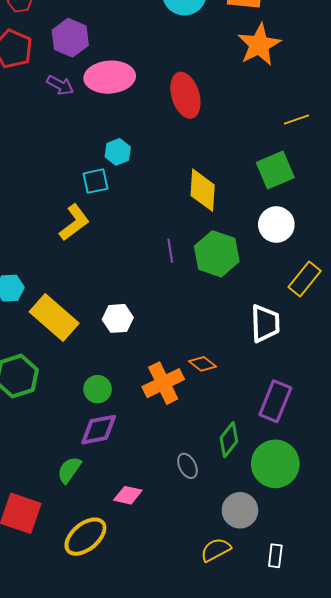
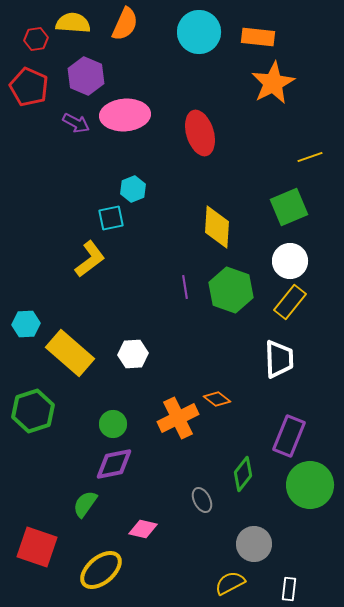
yellow rectangle: (305, 279) -> (290, 302), moved
green circle: (275, 464) -> (310, 485), moved

